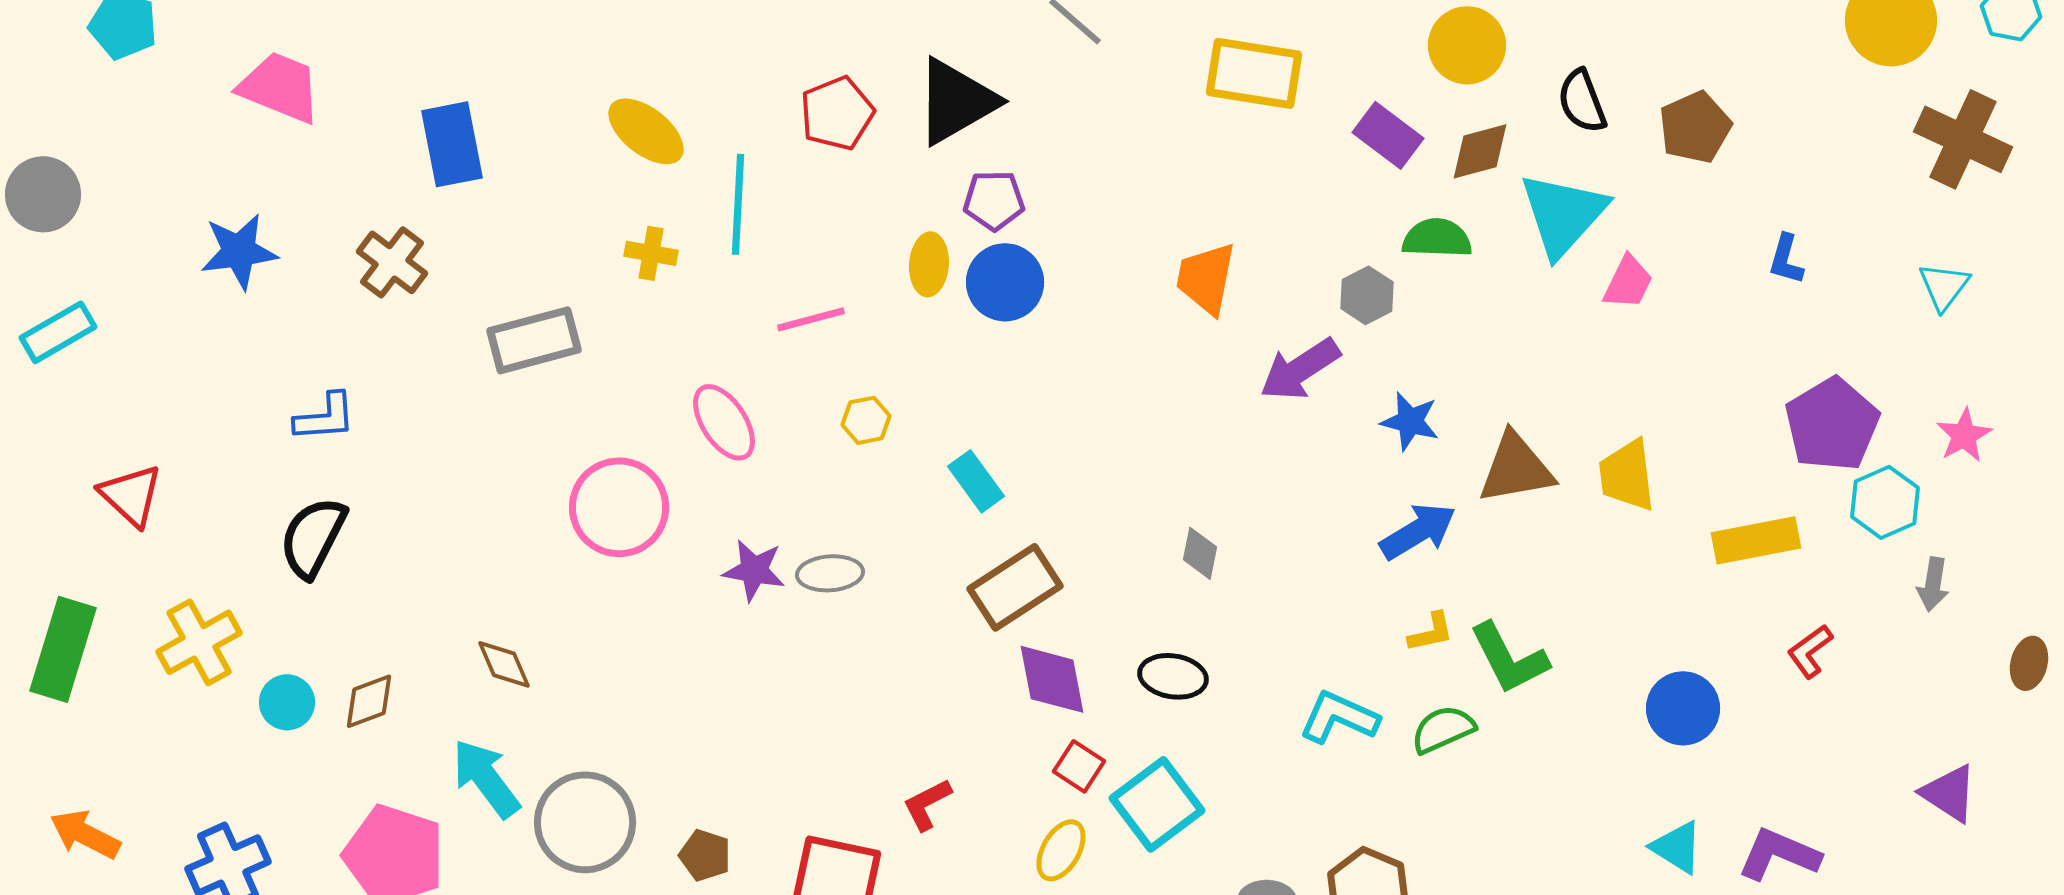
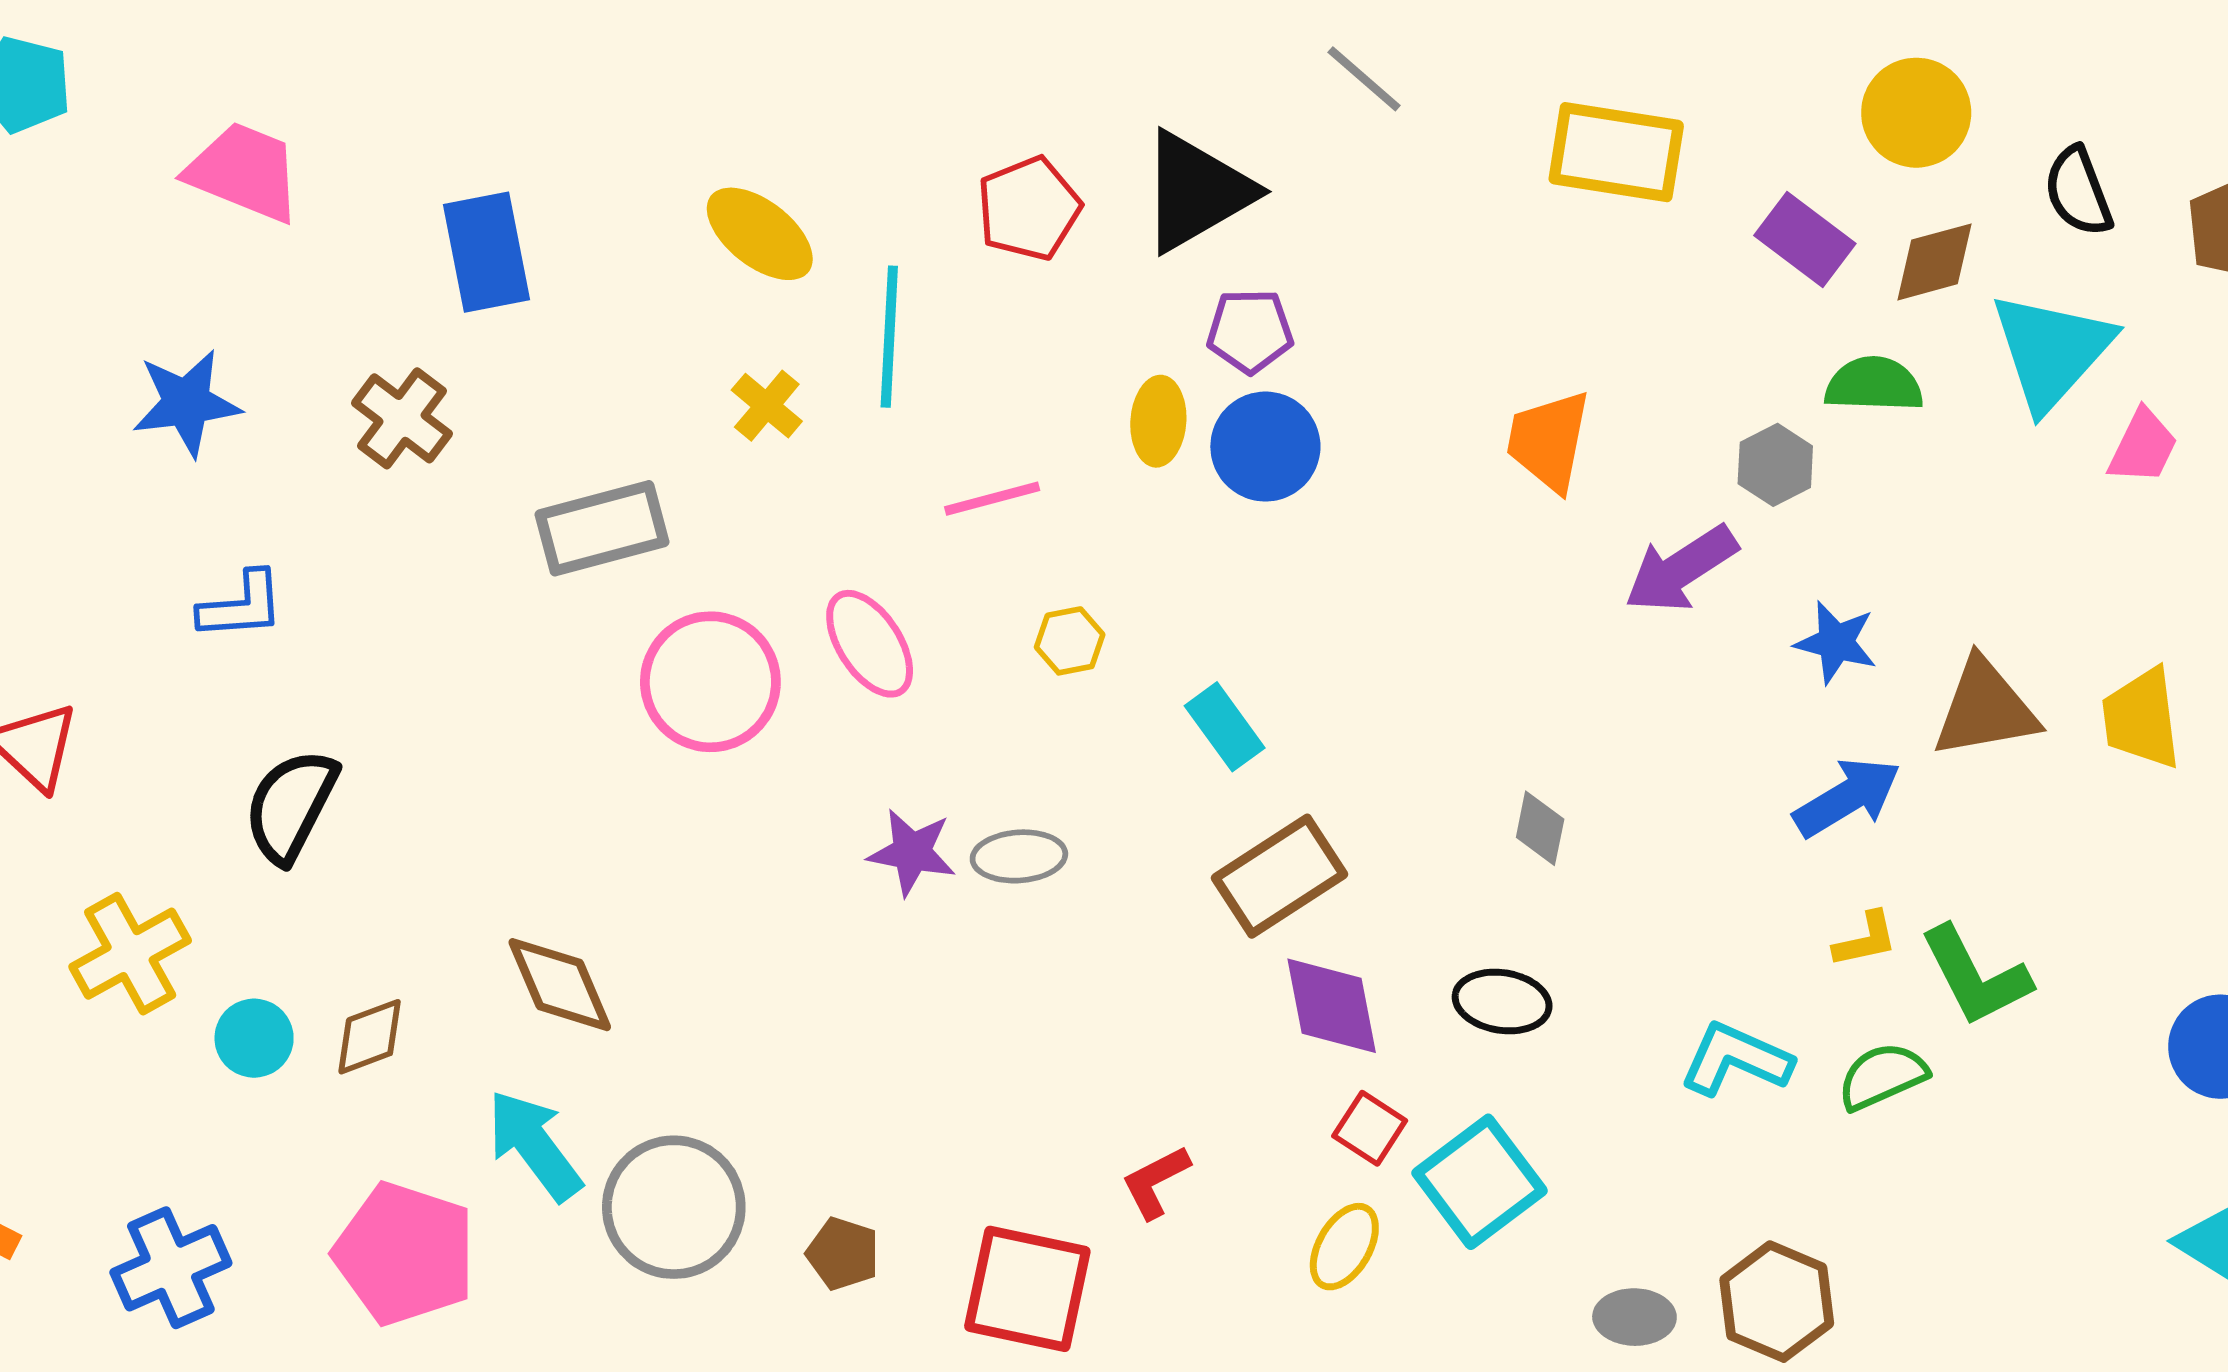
yellow cross: (651, 253) -> (767, 406), turned 30
blue L-shape: (325, 417) -> (241, 606), moved
pink circle: (619, 507) -> (710, 682), moved
brown diamond: (504, 664) -> (560, 985), size x1.4

